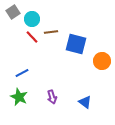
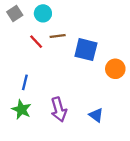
cyan circle: (32, 19) -> (43, 13), moved
blue line: (22, 73) -> (25, 82), turned -48
purple arrow: (52, 97) -> (59, 110), size x1.5

